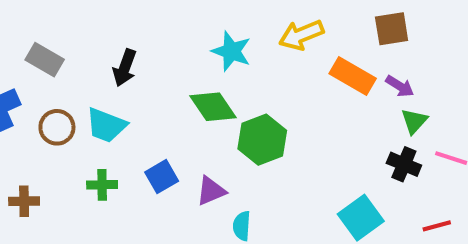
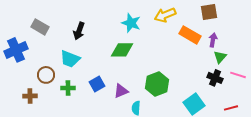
purple arrow: (400, 86) -> (213, 40), turned -112
green diamond: (213, 107) -> (122, 50), turned -55
brown circle: (57, 127) -> (46, 75), moved
green hexagon: (262, 140) -> (157, 84), moved

